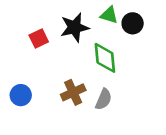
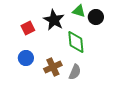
black star: (75, 27) -> (54, 20), turned -30
blue circle: (21, 95) -> (26, 58), moved

